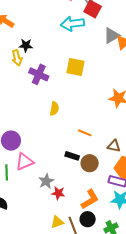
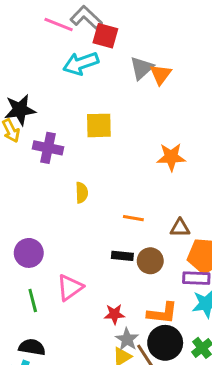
black star: (26, 45) -> (20, 110), size x1.5
pink triangle: (24, 162) -> (70, 288), moved
gray star: (46, 181) -> (127, 339), moved
orange L-shape: (90, 199) -> (162, 313), turned 50
black circle: (88, 219) -> (165, 343), size x1.5

